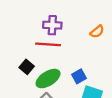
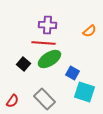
blue square: (79, 76) -> (72, 73), turned -32
green ellipse: (48, 79) -> (49, 59), moved

